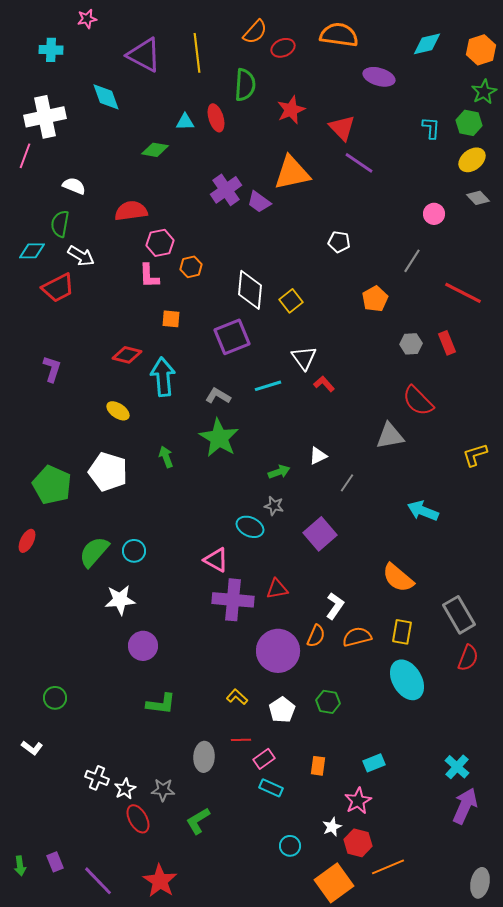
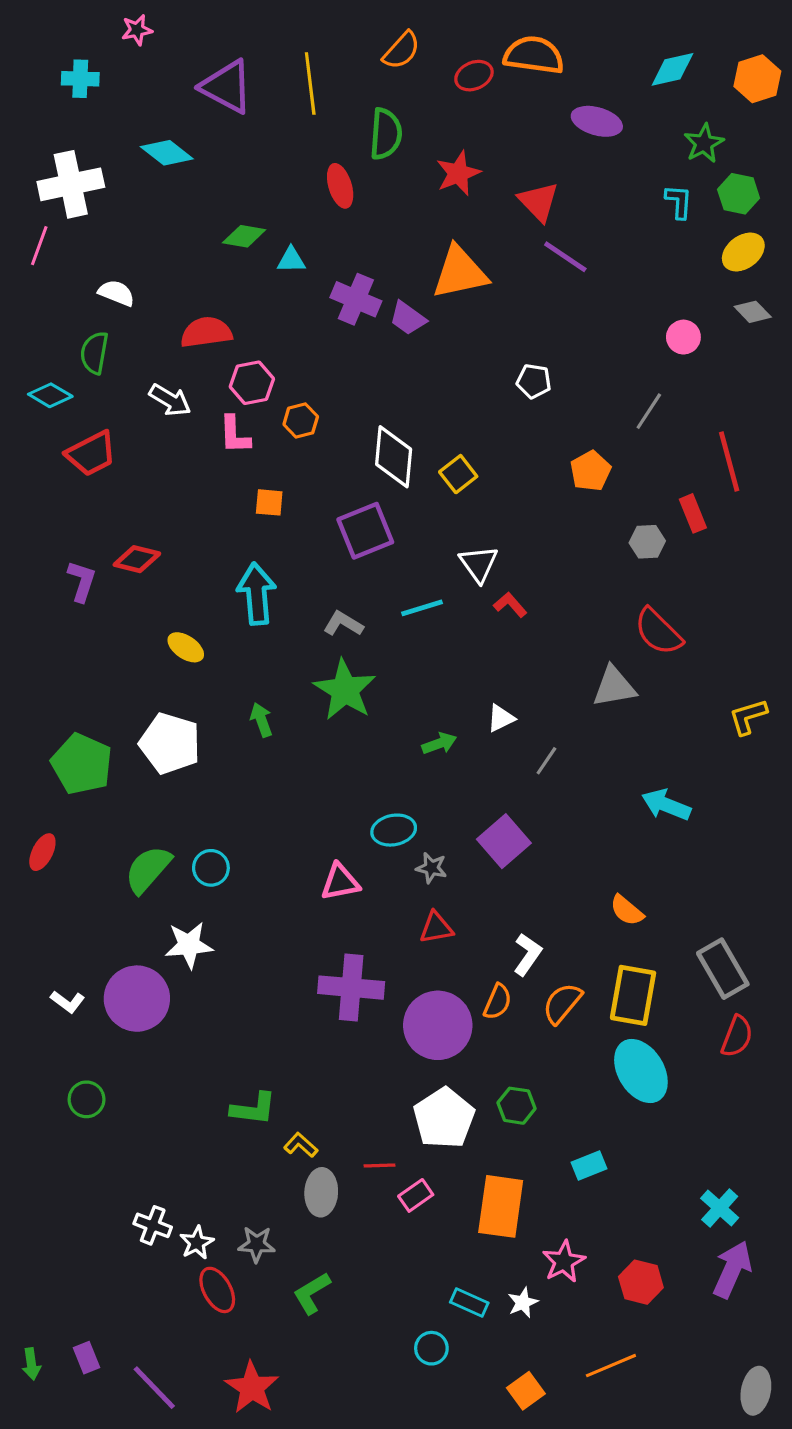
red ellipse: (283, 48) -> (474, 76), moved
green star: (484, 92) -> (704, 143), moved
cyan diamond: (106, 97) -> (167, 153), turned -32
cyan triangle: (185, 122) -> (291, 260), moved
purple cross: (226, 190) -> (356, 299), turned -32
cyan diamond: (32, 251) -> (50, 395), turned 32
white arrow: (81, 256) -> (170, 400), moved
red line: (463, 293) -> (729, 461), turned 48
red rectangle: (447, 343) -> (693, 513), moved
red diamond: (127, 355) -> (137, 559), moved
gray star: (274, 506) -> (431, 868), moved
cyan ellipse: (250, 527) -> (394, 830), turned -36
pink triangle: (216, 560) -> (340, 882), turned -40
orange semicircle: (398, 578) -> (627, 910), size x0.7
purple cross: (233, 600) -> (351, 988), moved
yellow rectangle: (402, 632) -> (633, 995), size x1.5
orange semicircle: (357, 637) -> (562, 1003), turned -36
purple circle: (143, 646) -> (137, 999), moved, size x1.4
yellow L-shape: (237, 697) -> (301, 1145), moved
white pentagon: (282, 710) -> (444, 1118), size x1.5
white L-shape: (32, 748) -> (68, 1002), moved
cyan rectangle: (374, 763) -> (589, 1166), moved
orange rectangle: (318, 766) -> (501, 1206), size x2.0
cyan rectangle: (271, 788) -> (469, 1303), moved
red hexagon: (358, 843) -> (641, 1282), moved
cyan circle: (290, 846) -> (431, 1348), moved
orange square: (334, 883) -> (526, 1391), size x0.6

